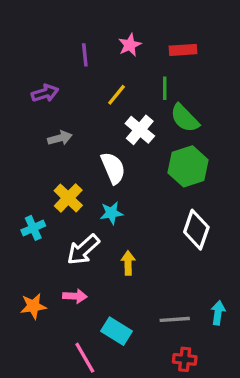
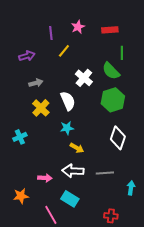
green line: (165, 88) -> (122, 53), moved
yellow line: (116, 95) -> (64, 51), moved
yellow cross: (68, 198) -> (41, 108), moved
white arrow: (83, 250) -> (73, 171), moved, turned 45
yellow arrow: (128, 263) -> (77, 148), moved, turned 120
orange star: (33, 306) -> (21, 196), moved
gray line: (175, 319) -> (105, 173), moved

